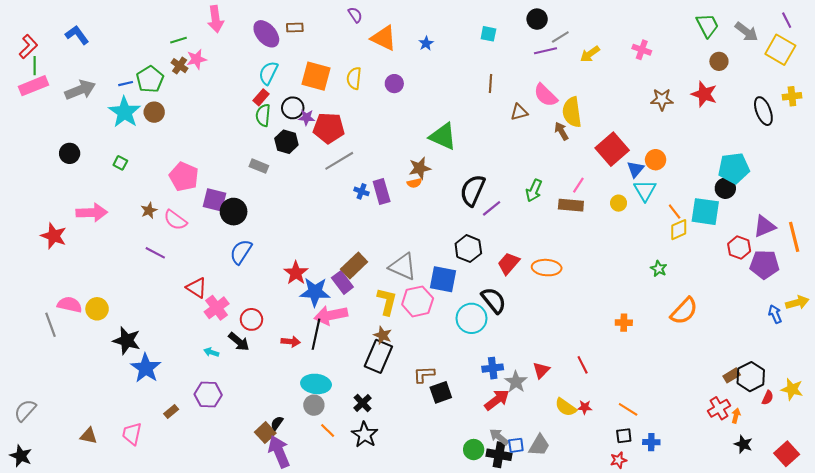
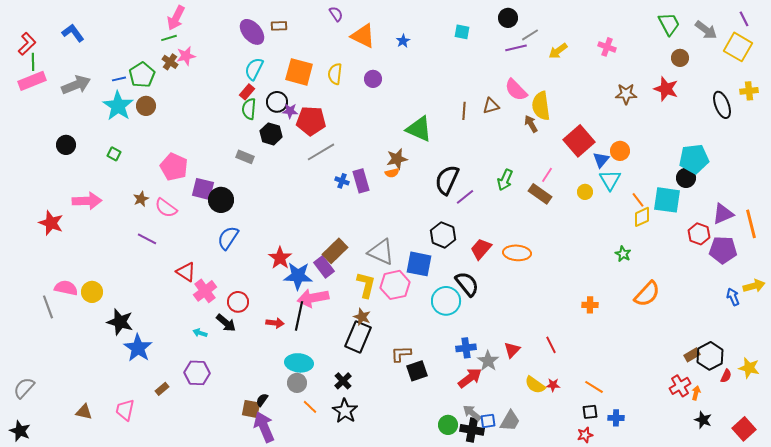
pink arrow: (216, 19) -> (176, 18), moved, turned 35
brown line: (491, 84) -> (464, 111), moved
brown rectangle: (571, 205) -> (540, 194), turned 30
brown square: (265, 433) -> (251, 409), turned -36

